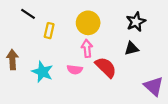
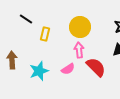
pink semicircle: (75, 70) -> (68, 69), turned -40
cyan star: (42, 72) -> (39, 71), turned 30

